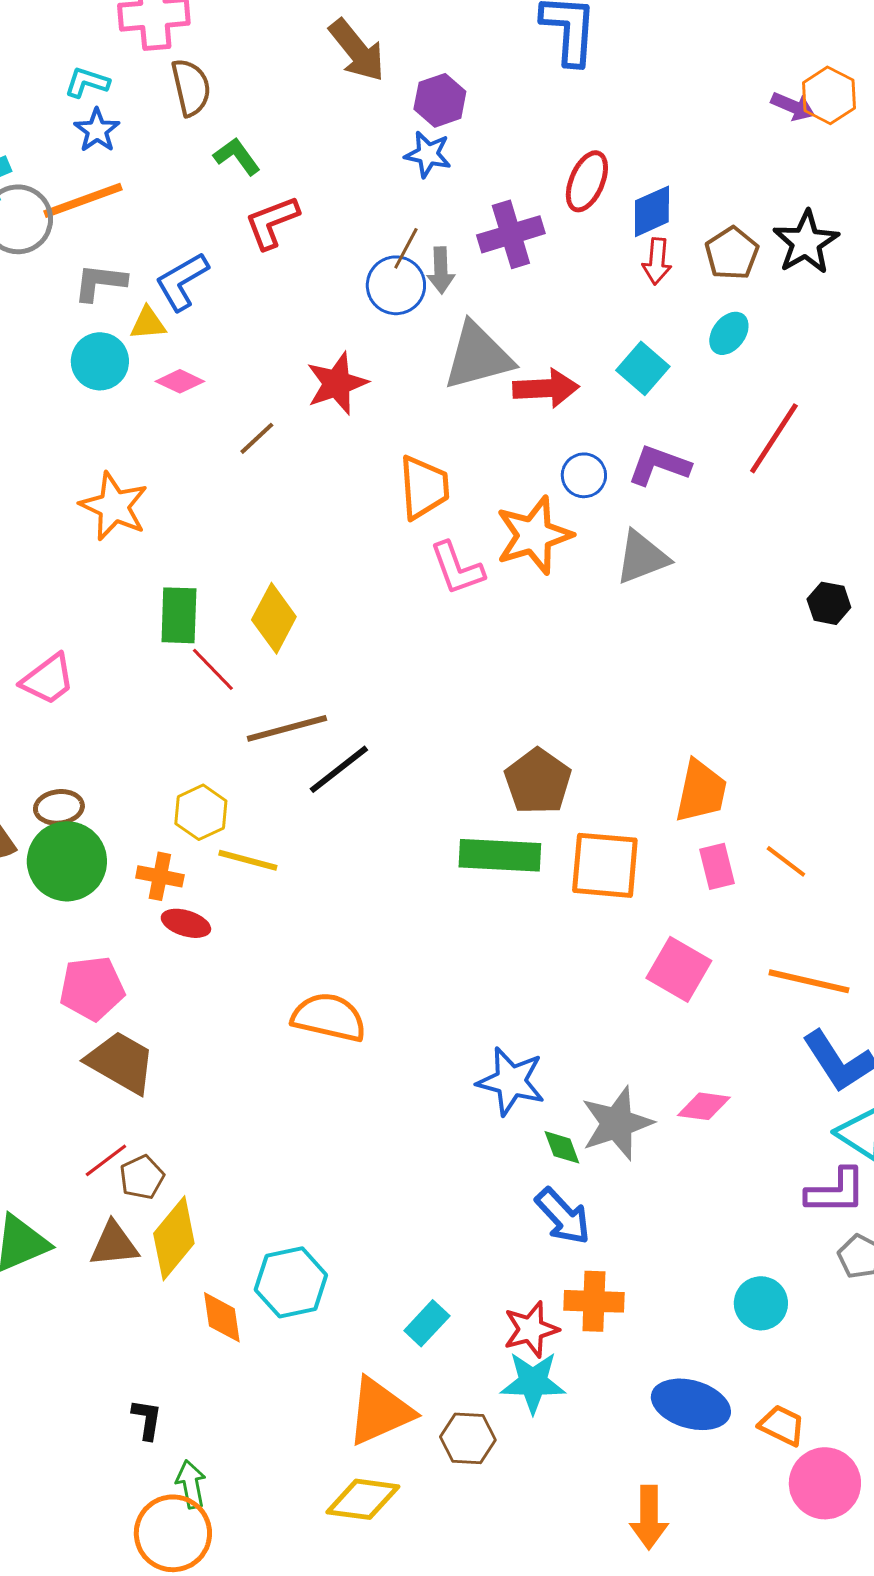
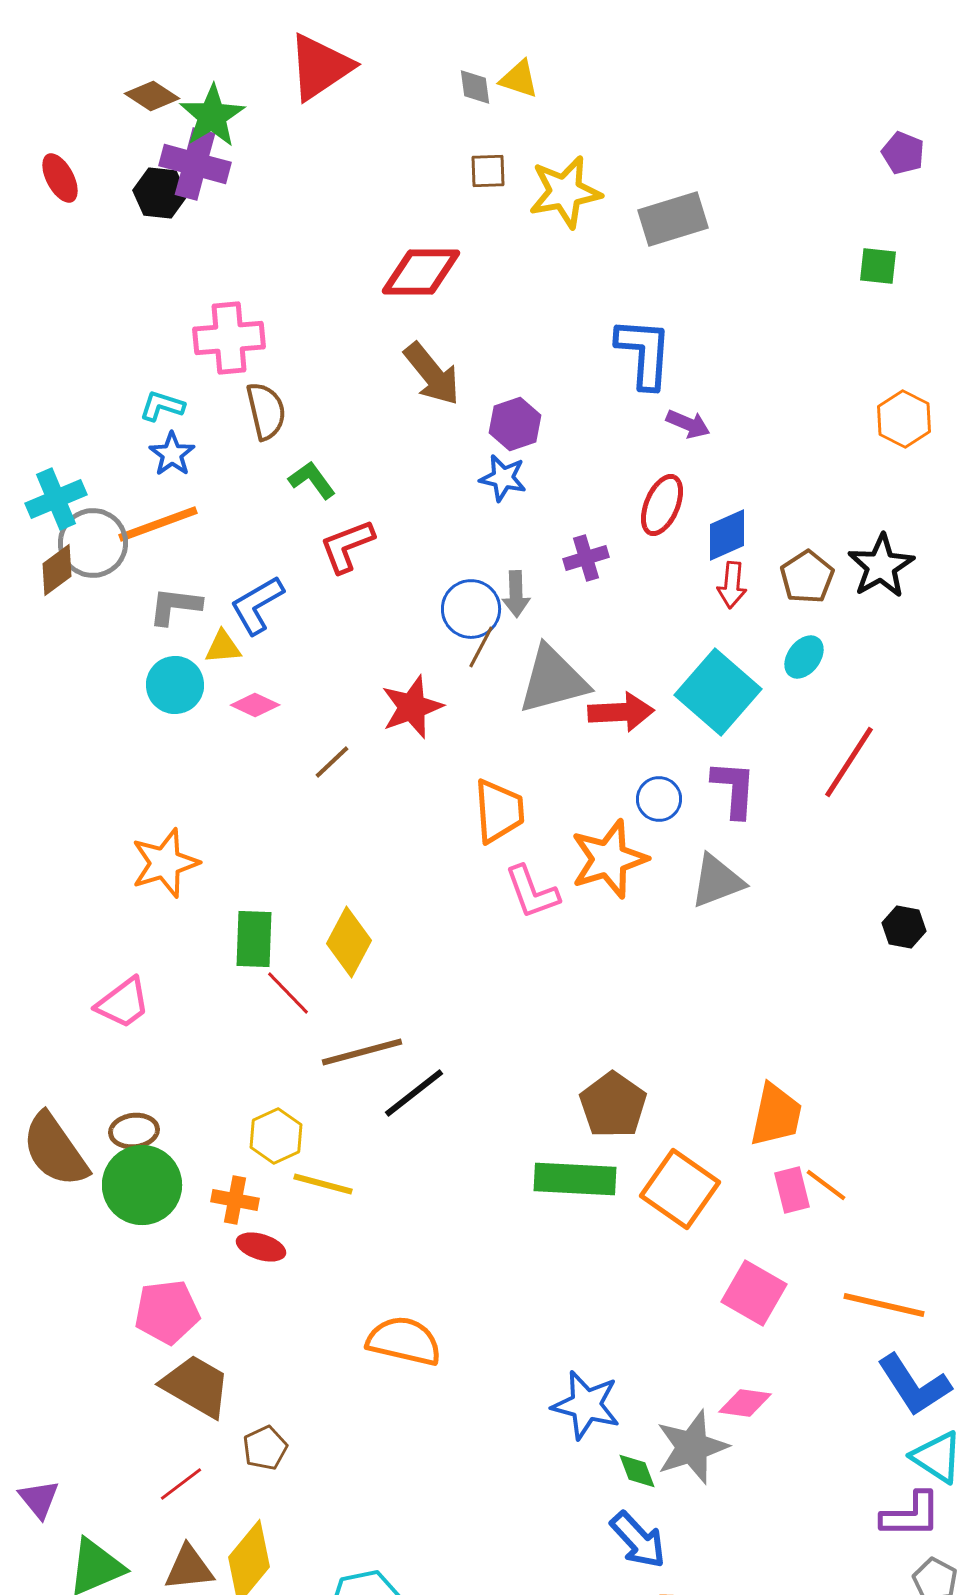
purple arrow: (793, 106) -> (688, 424), moved
purple cross: (511, 234) -> (586, 558), size x0.7
brown line: (406, 248) -> (481, 647), moved
cyan square: (643, 368) -> (718, 692), size x1.6
purple L-shape: (659, 465) -> (734, 789), turned 74
orange star: (114, 506) -> (165, 863), moved, turned 30
orange line: (786, 861) -> (826, 1185), moved
orange square: (605, 865) -> (680, 1189), turned 30
pink diamond: (704, 1106) -> (745, 1403), moved
brown pentagon: (142, 1177) -> (265, 1448), moved

